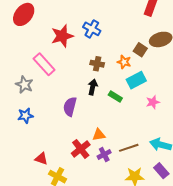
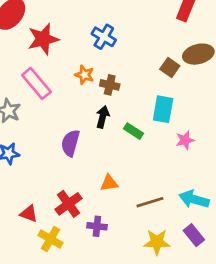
red star: (62, 36) -> (43, 39), moved
orange star: (124, 62) -> (84, 75), moved
cyan rectangle: (136, 80) -> (163, 109), turned -54
red cross: (81, 149) -> (68, 204), moved
purple cross: (104, 154) -> (97, 226), moved, turned 32

